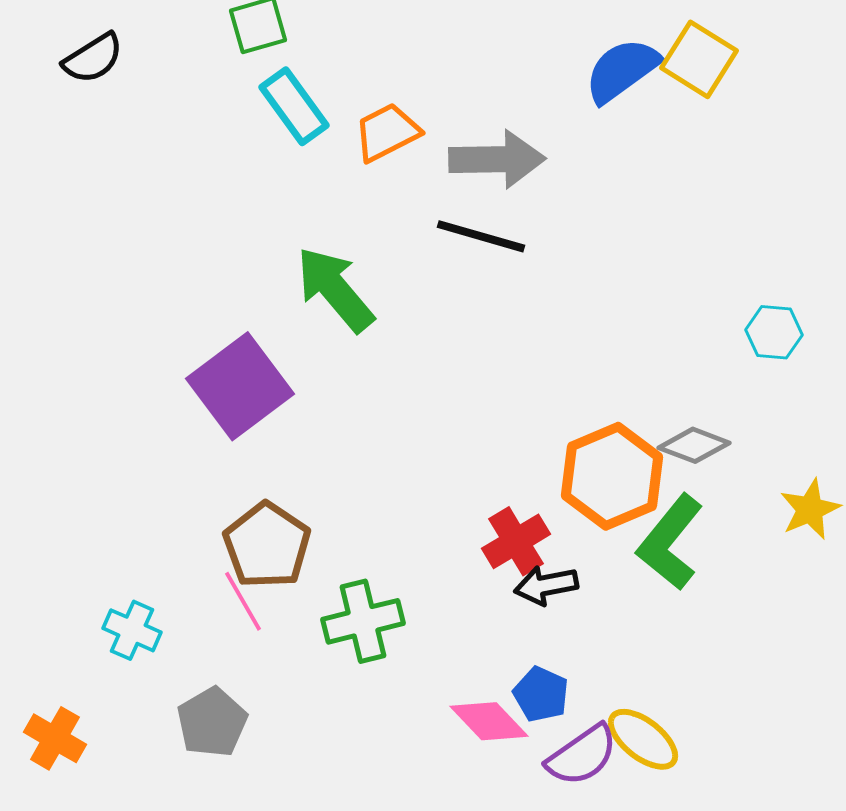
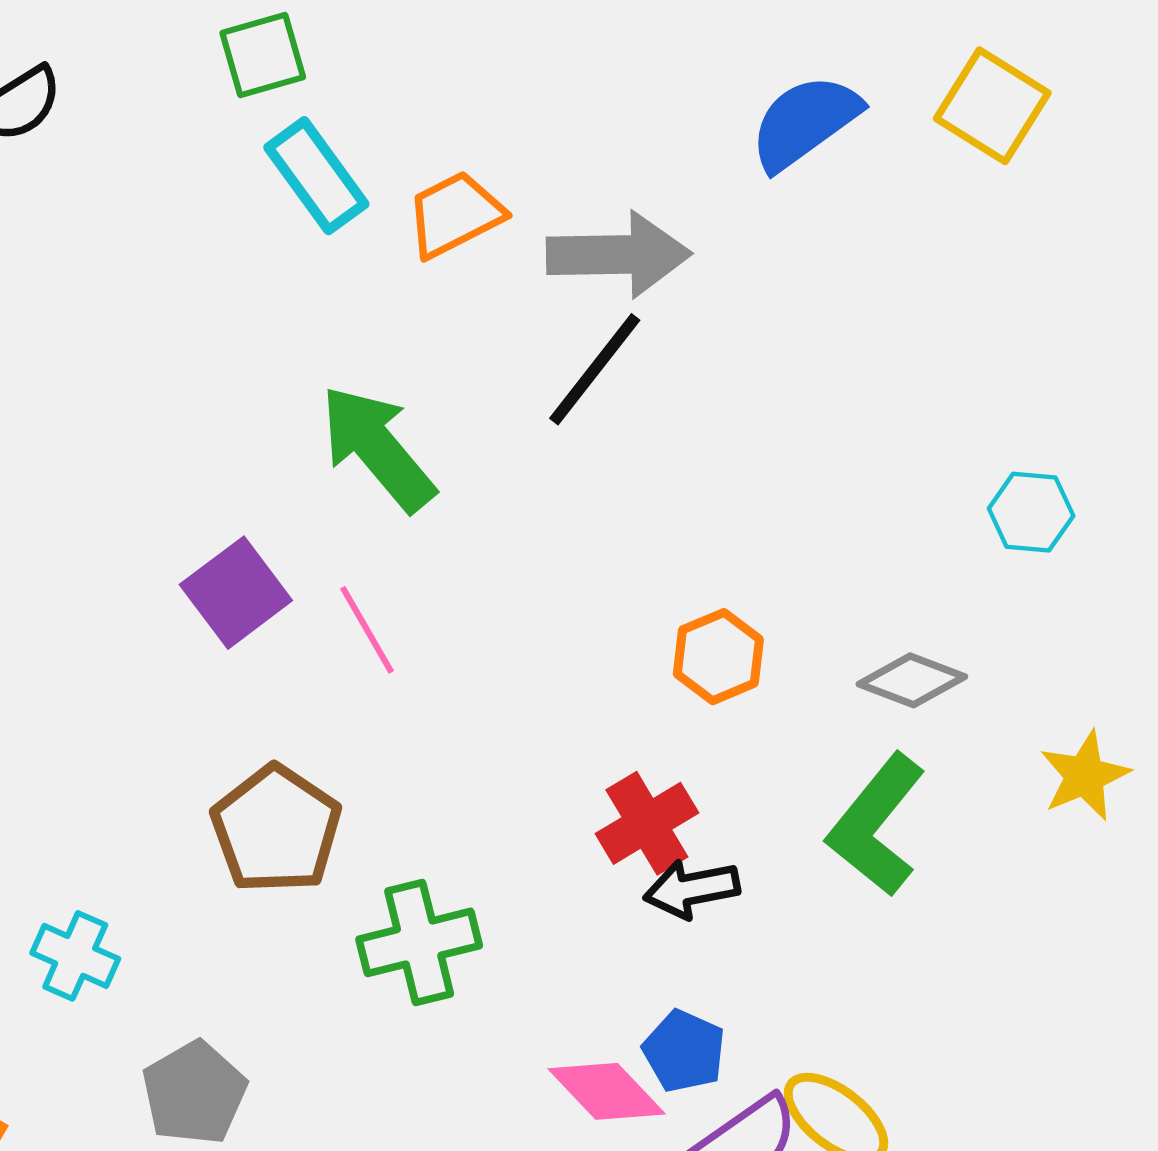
yellow square: (699, 59) -> (992, 106), moved
black line: (481, 236) -> (595, 369), turned -68
purple square: (240, 386) -> (236, 593), size x0.7
orange hexagon: (612, 476) -> (718, 657), moved, size x0.6
pink line: (243, 601) -> (367, 630), moved

